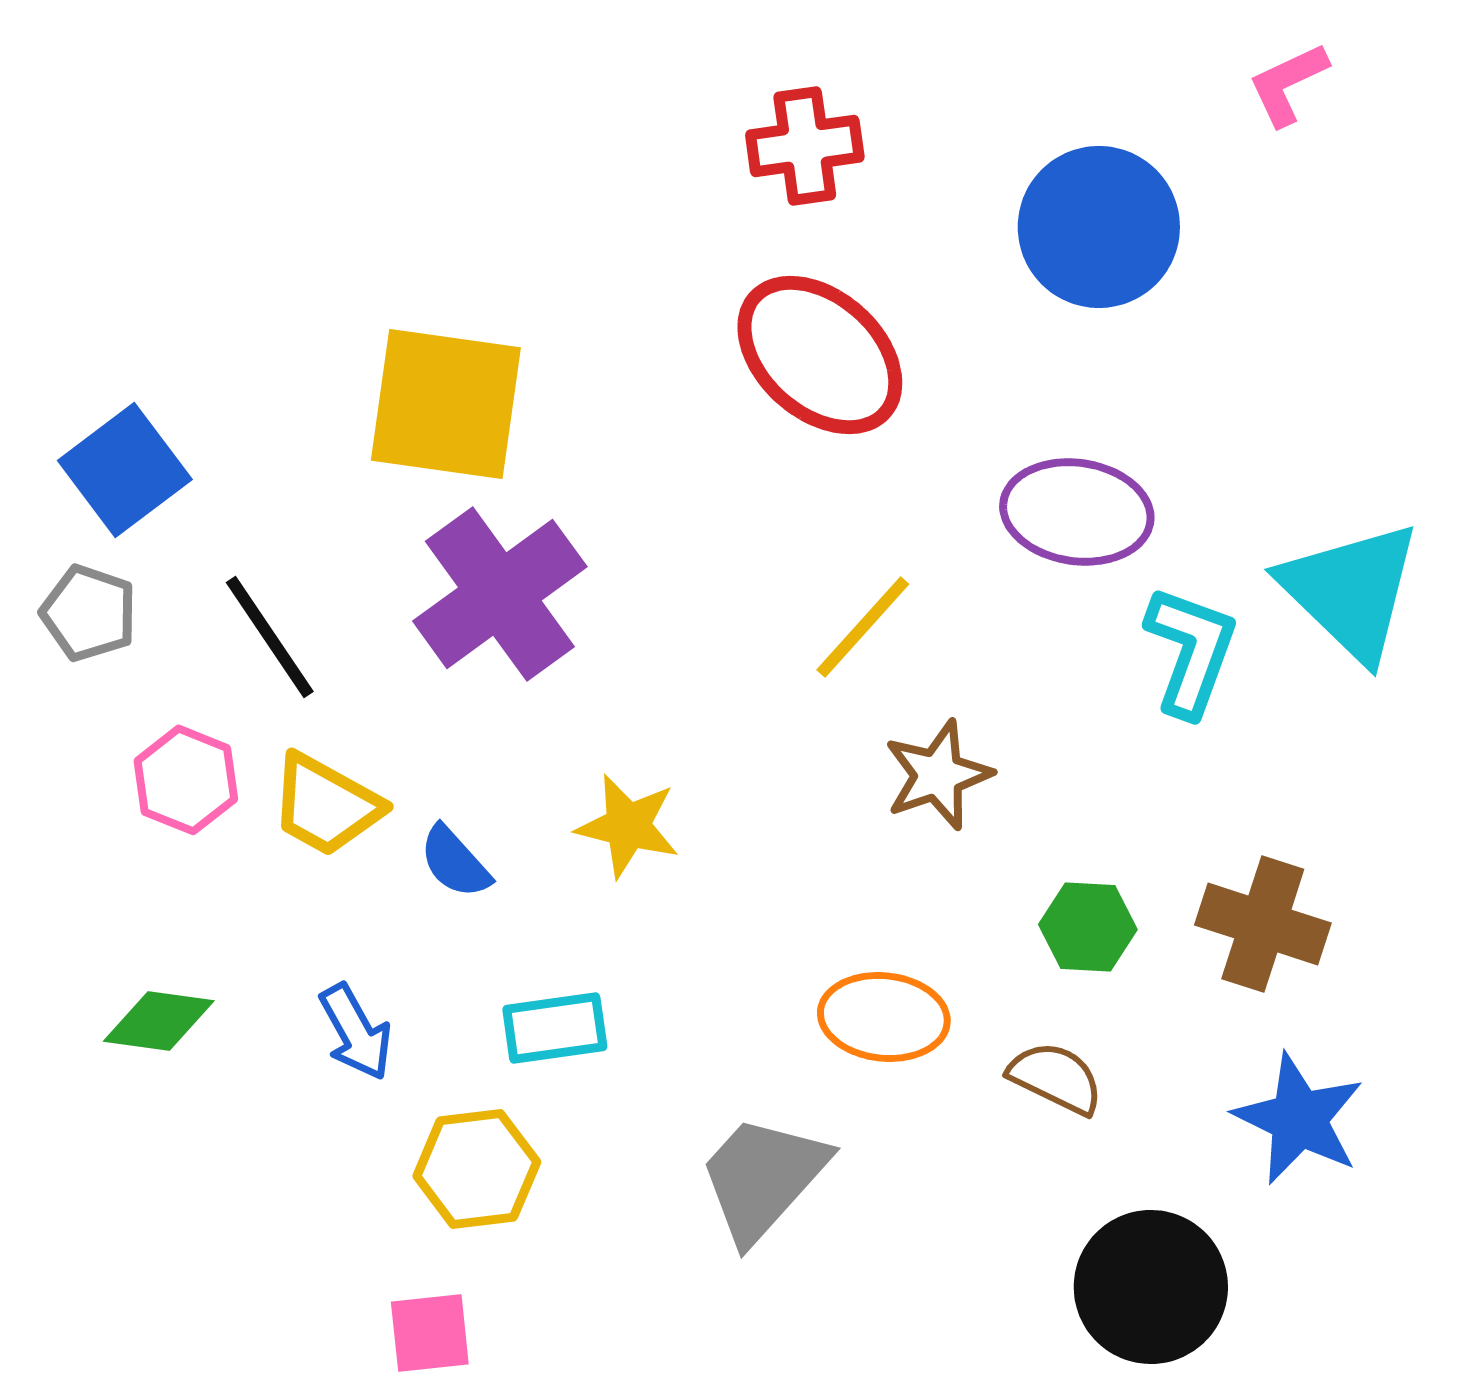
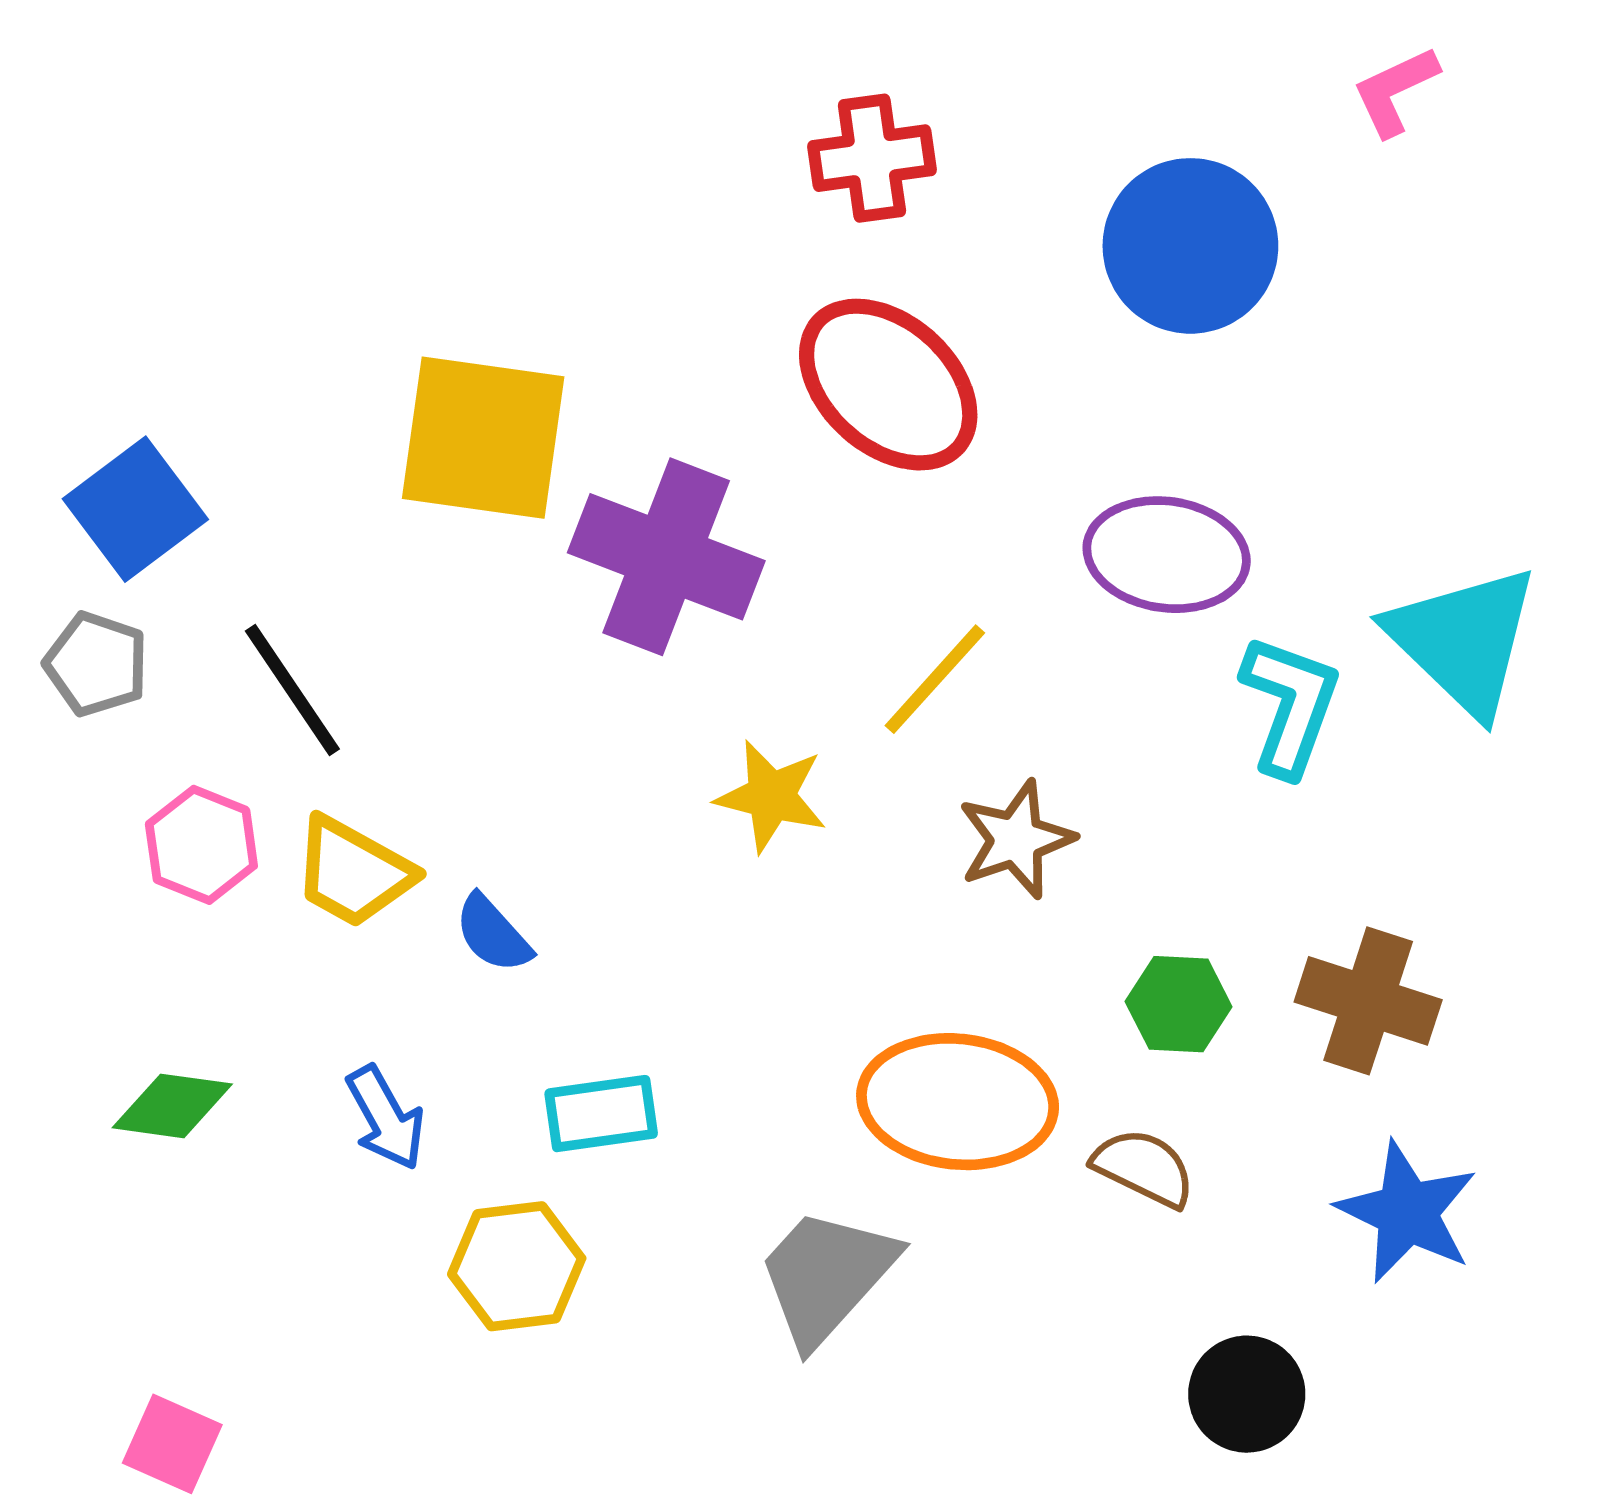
purple cross: (500, 594) -> (666, 557), moved, turned -33
yellow star: (628, 826) -> (771, 796), moved
orange ellipse: (884, 1017) -> (958, 1102), size x1.4
black circle: (1151, 1287) -> (1247, 1394), size x0.7
pink square: (430, 1333) -> (172, 1444), moved, turned 30

